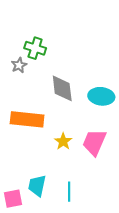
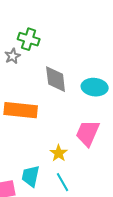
yellow star: (63, 141) -> (59, 153), moved
cyan line: (69, 192) -> (63, 182), turned -30

